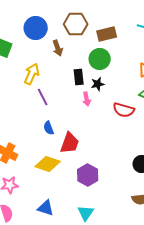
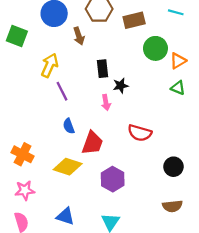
green circle: (100, 59) -> (155, 48), moved
black star: (98, 84) -> (121, 86), moved
pink arrow: (87, 99) -> (106, 102), moved
red semicircle: (124, 110) -> (140, 133), moved

